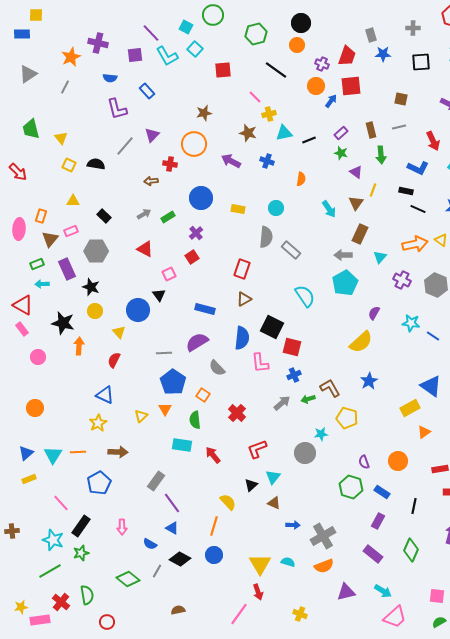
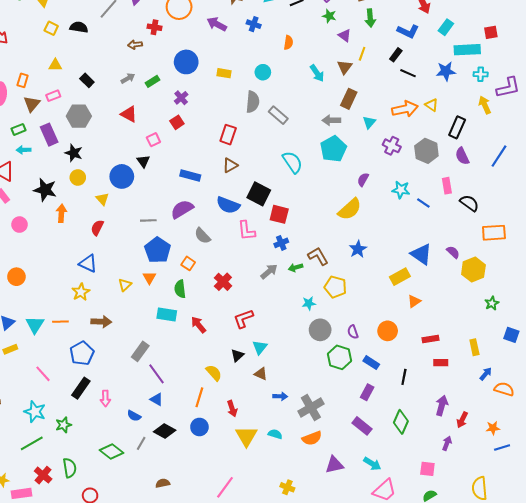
black rectangle: (406, 191) -> (396, 55), turned -64
blue semicircle: (242, 338) -> (228, 205), turned 105
gray circle: (305, 453) -> (320, 330), moved
black rectangle: (81, 526) -> (81, 388), moved
red arrow: (258, 592) -> (232, 409), moved

